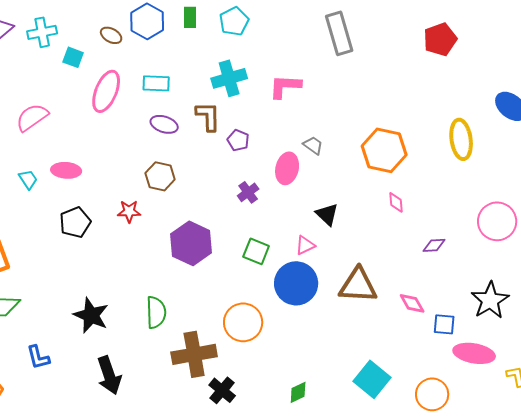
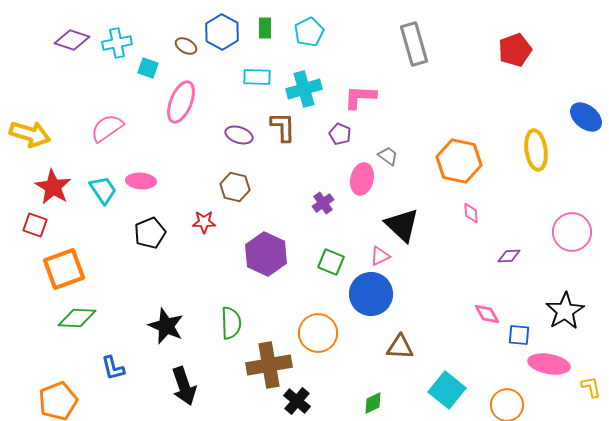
cyan rectangle: (156, 83) -> (257, 77), moved
purple pentagon: (238, 140) -> (340, 134), moved
cyan trapezoid: (28, 179) -> (103, 190), size x1.4
black triangle: (327, 214) -> (402, 225), size x1.5
brown triangle: (358, 285) -> (400, 347), moved, size x0.7

